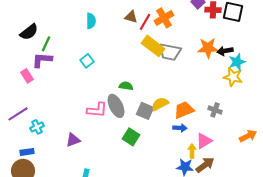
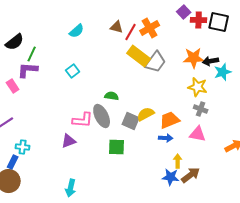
cyan semicircle: (91, 21) -> (77, 31), turned 49
gray trapezoid: (170, 52) -> (156, 62), turned -65
yellow star: (233, 77) -> (198, 87), moved
gray cross: (215, 110) -> (201, 109), moved
cyan cross: (37, 127) -> (23, 147), moved, turned 32
green square: (131, 137) -> (117, 147), turned -30
purple triangle: (73, 140) -> (69, 141), moved
pink triangle: (204, 141) -> (198, 134), moved, turned 42
blue rectangle: (27, 152) -> (13, 162), turned -56

